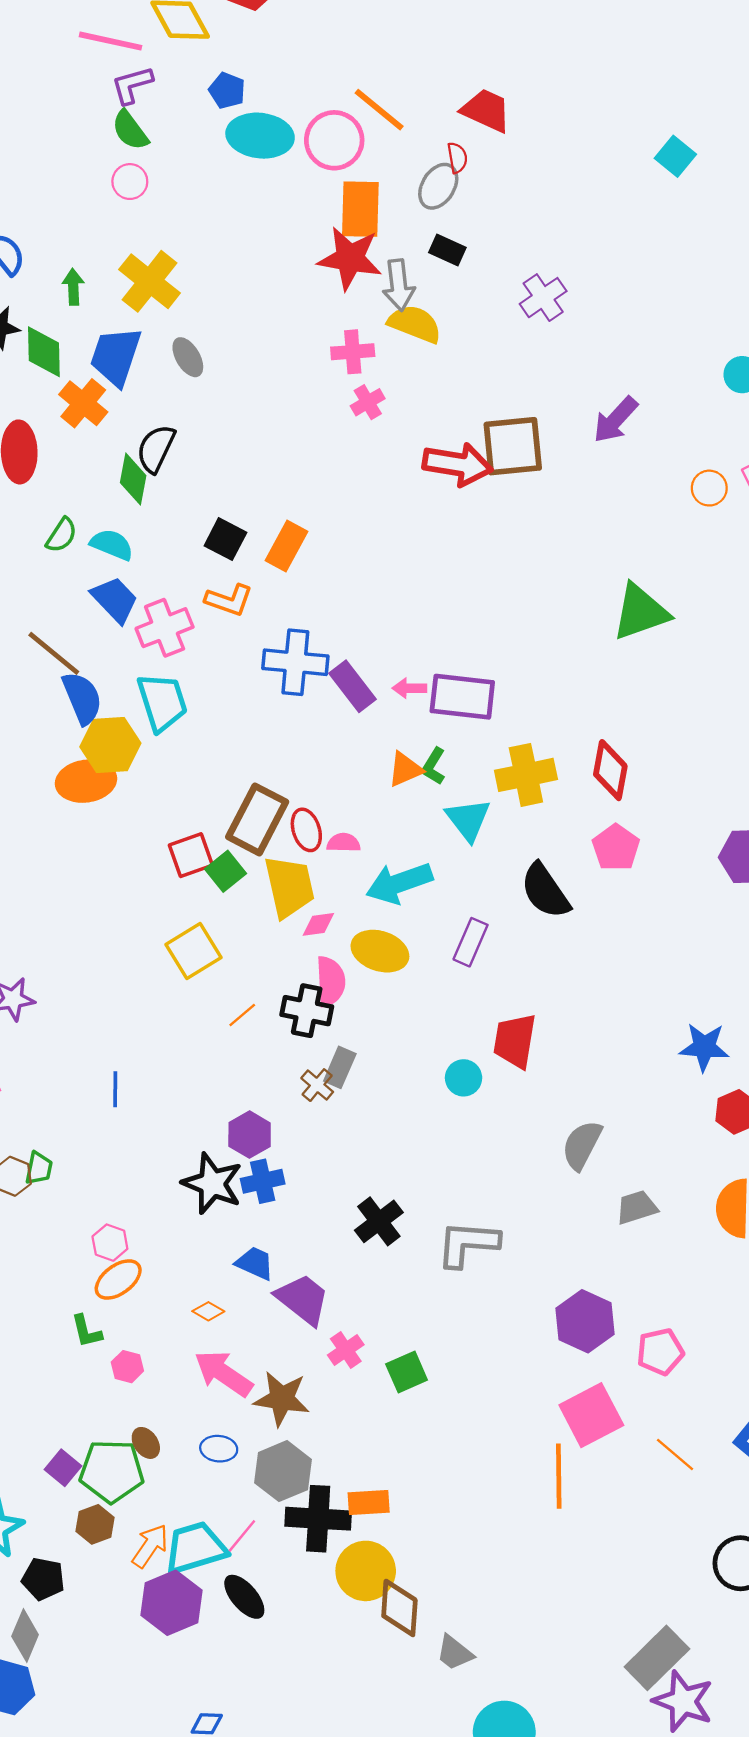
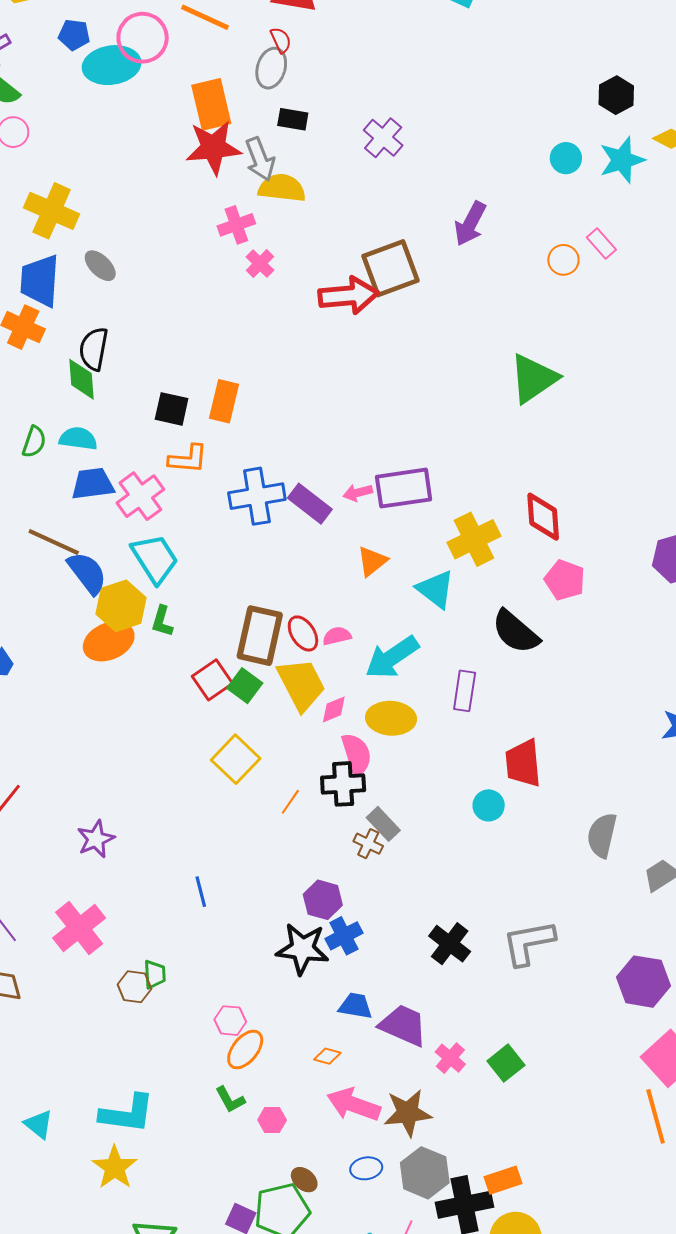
pink circle: (334, 140) -> (143, 38), moved
blue trapezoid: (115, 600) -> (93, 484), turned -39
green L-shape: (434, 766) -> (162, 621), moved
gray rectangle: (340, 1067) -> (383, 824), turned -52

